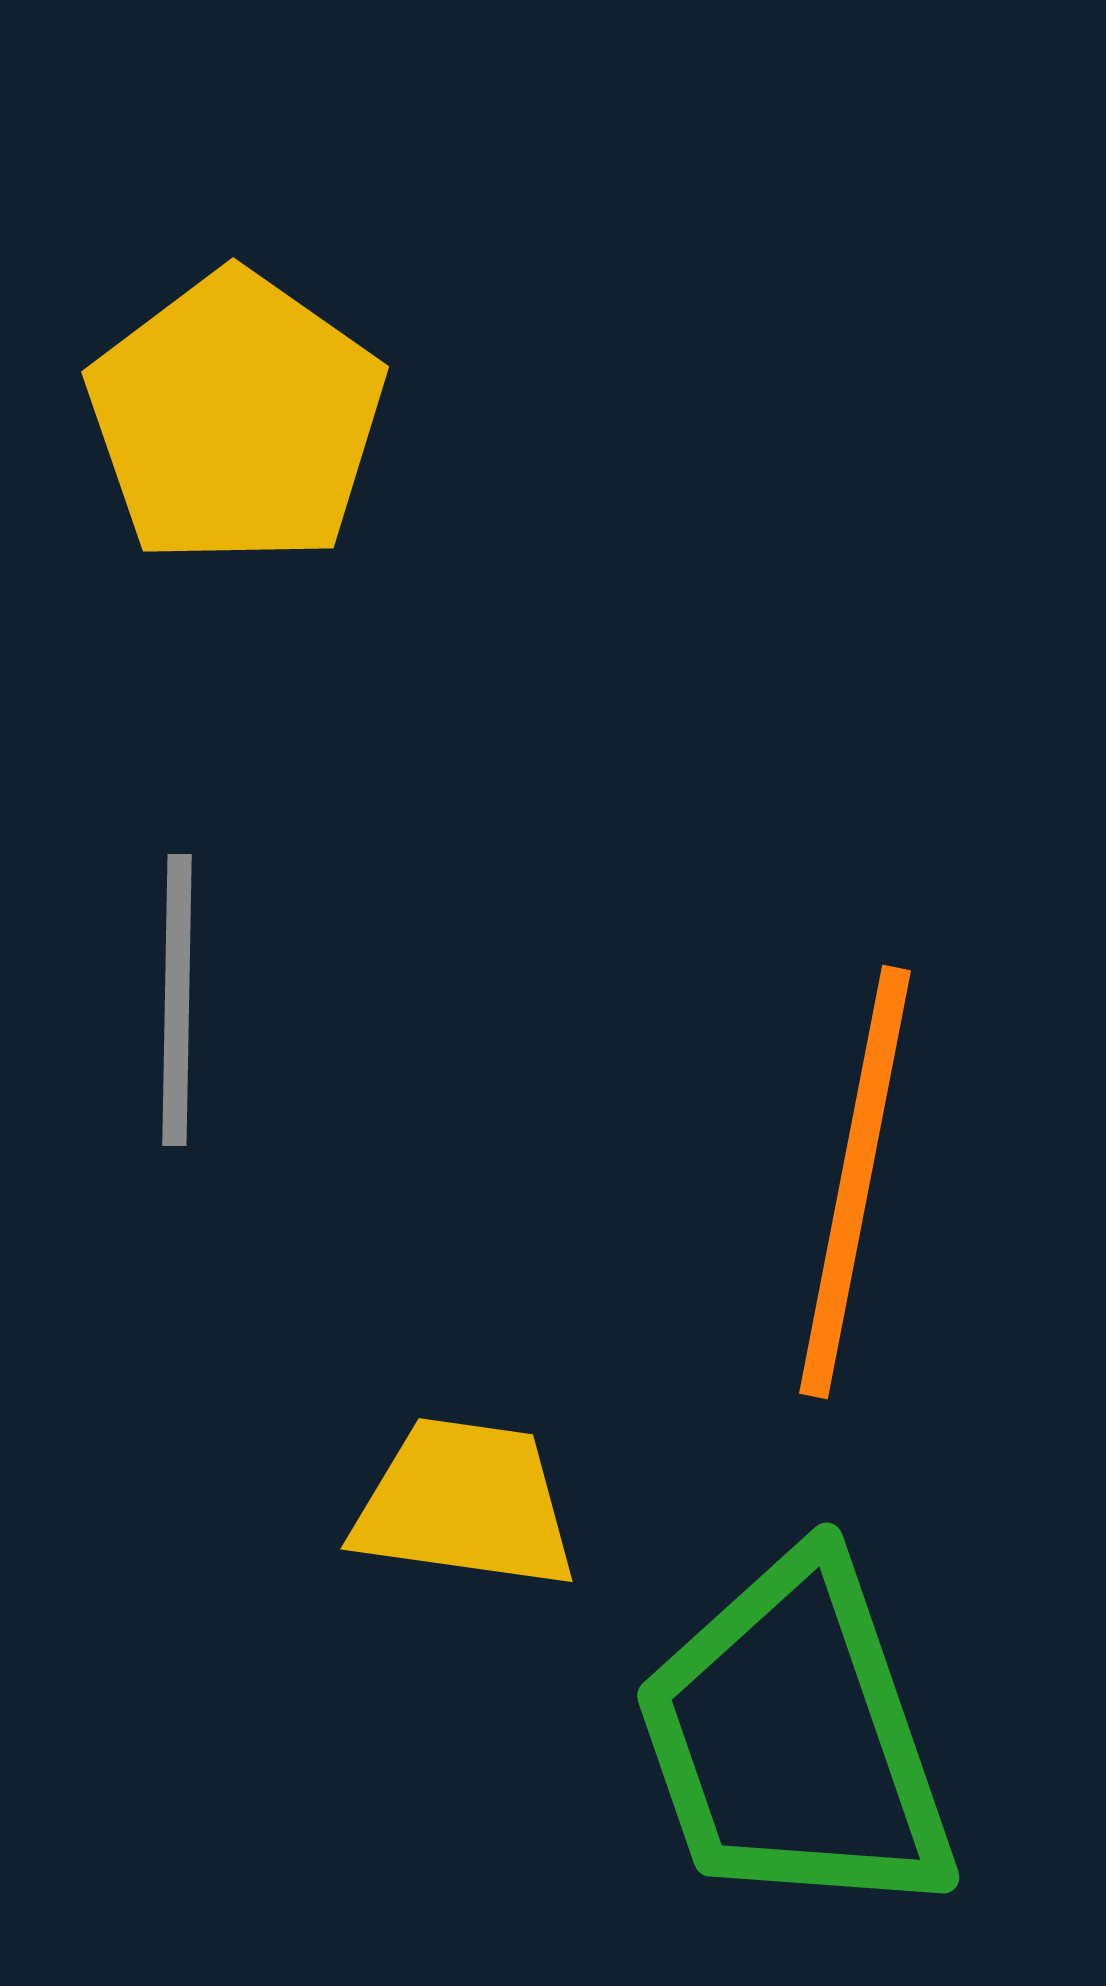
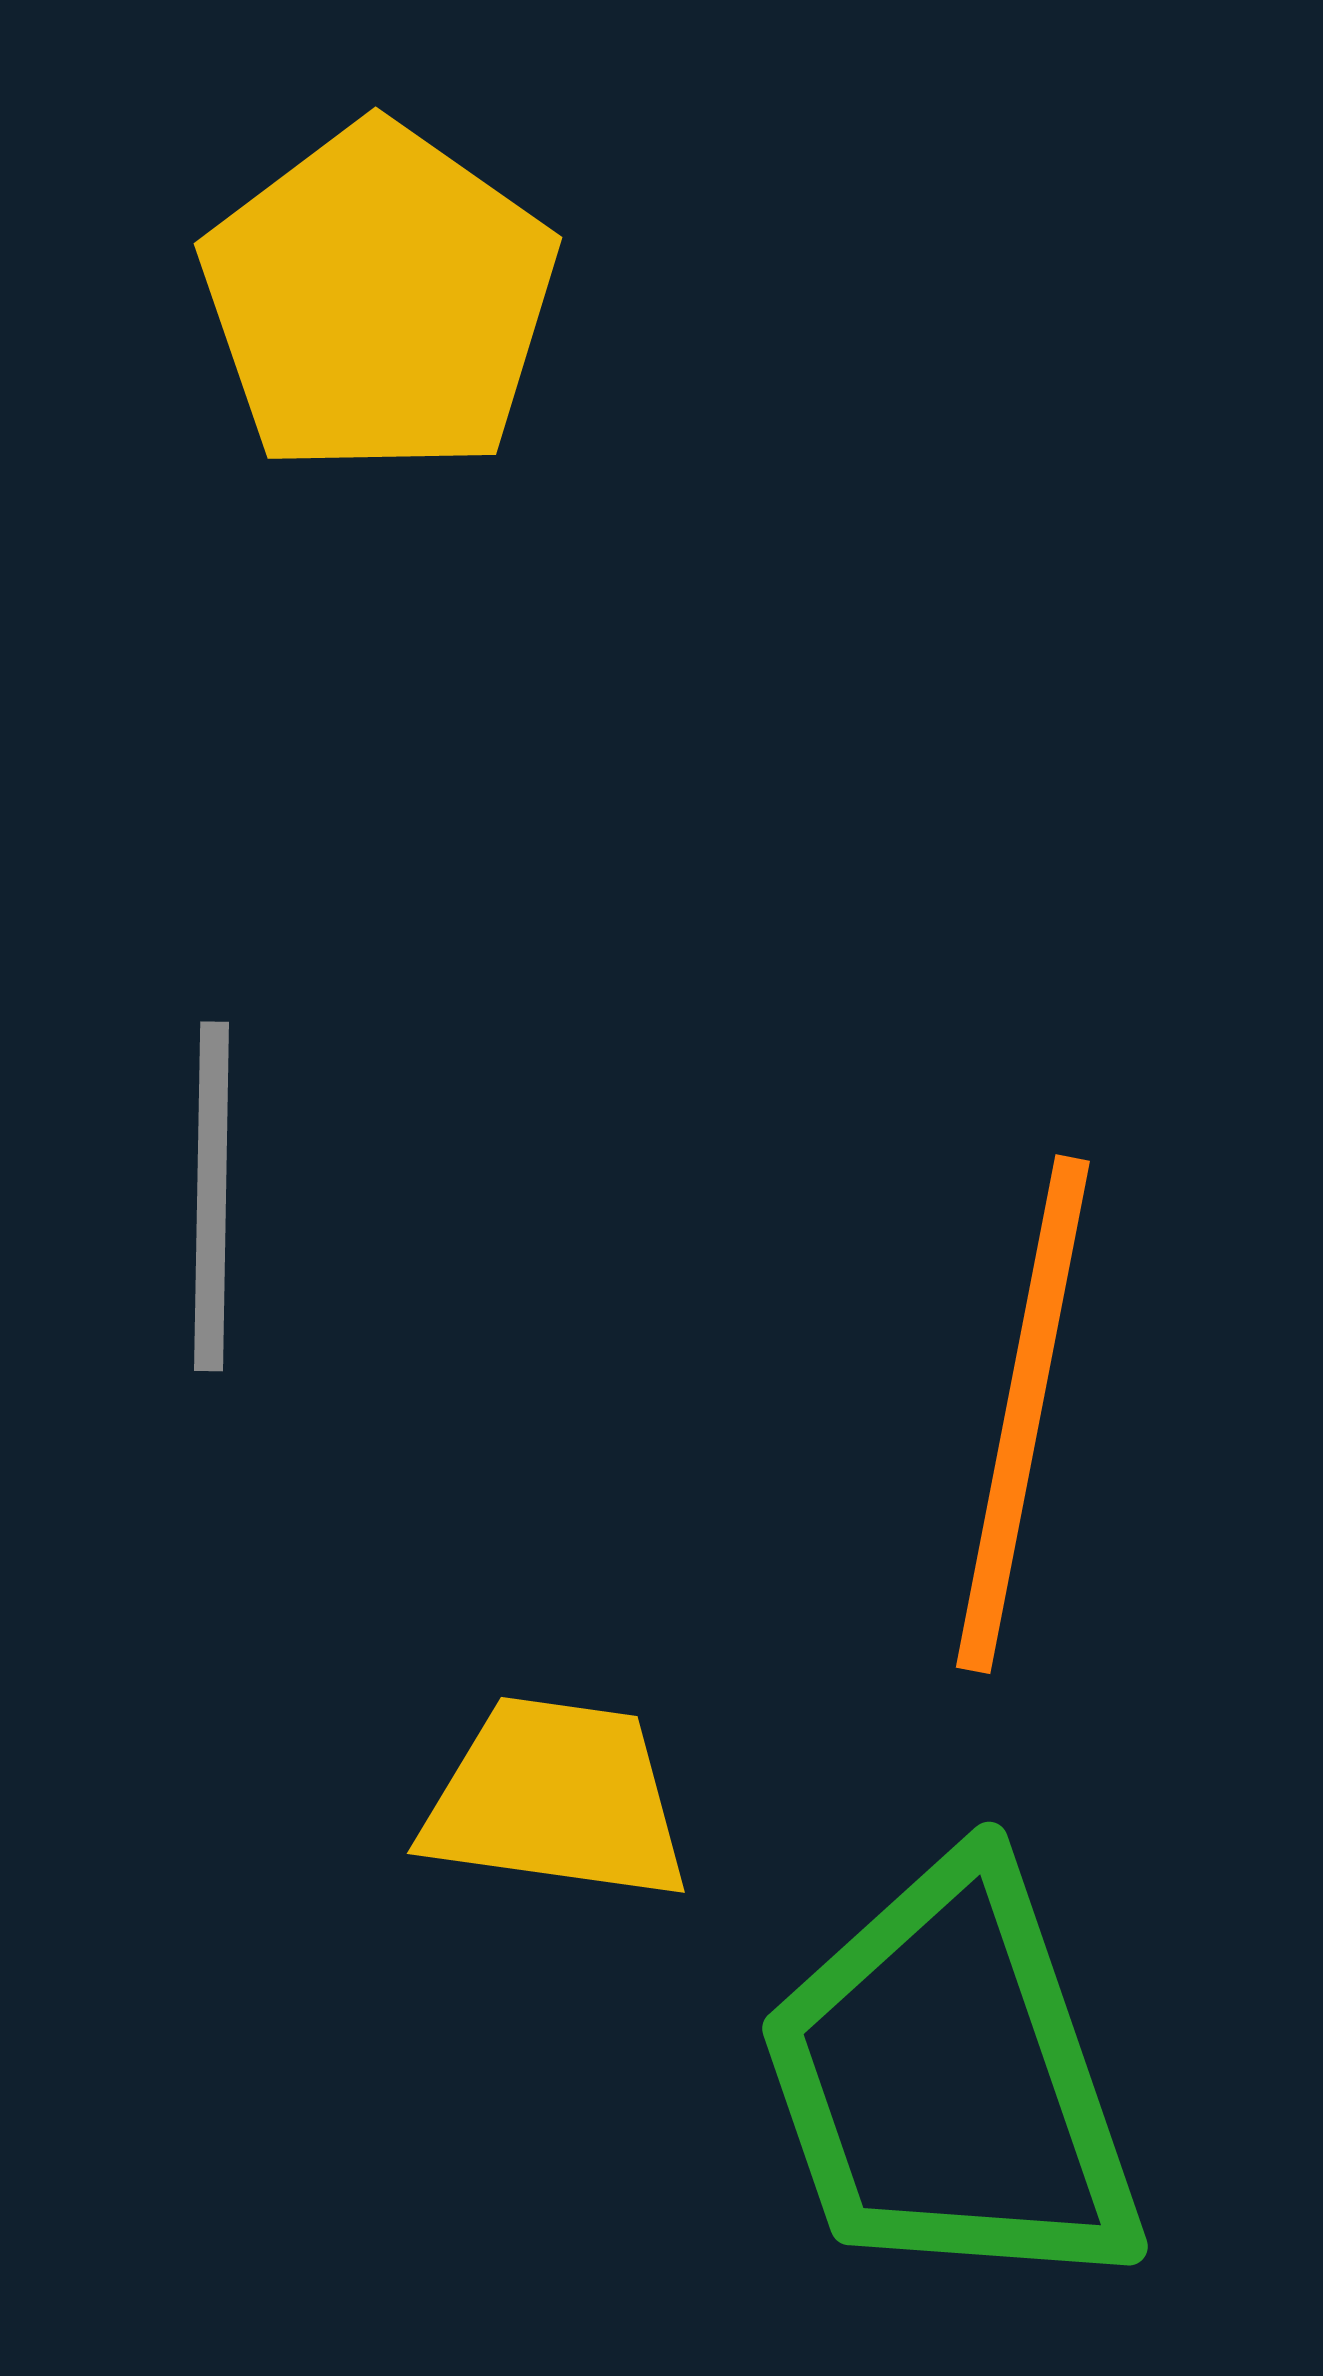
yellow pentagon: (236, 419) -> (379, 300), moved

